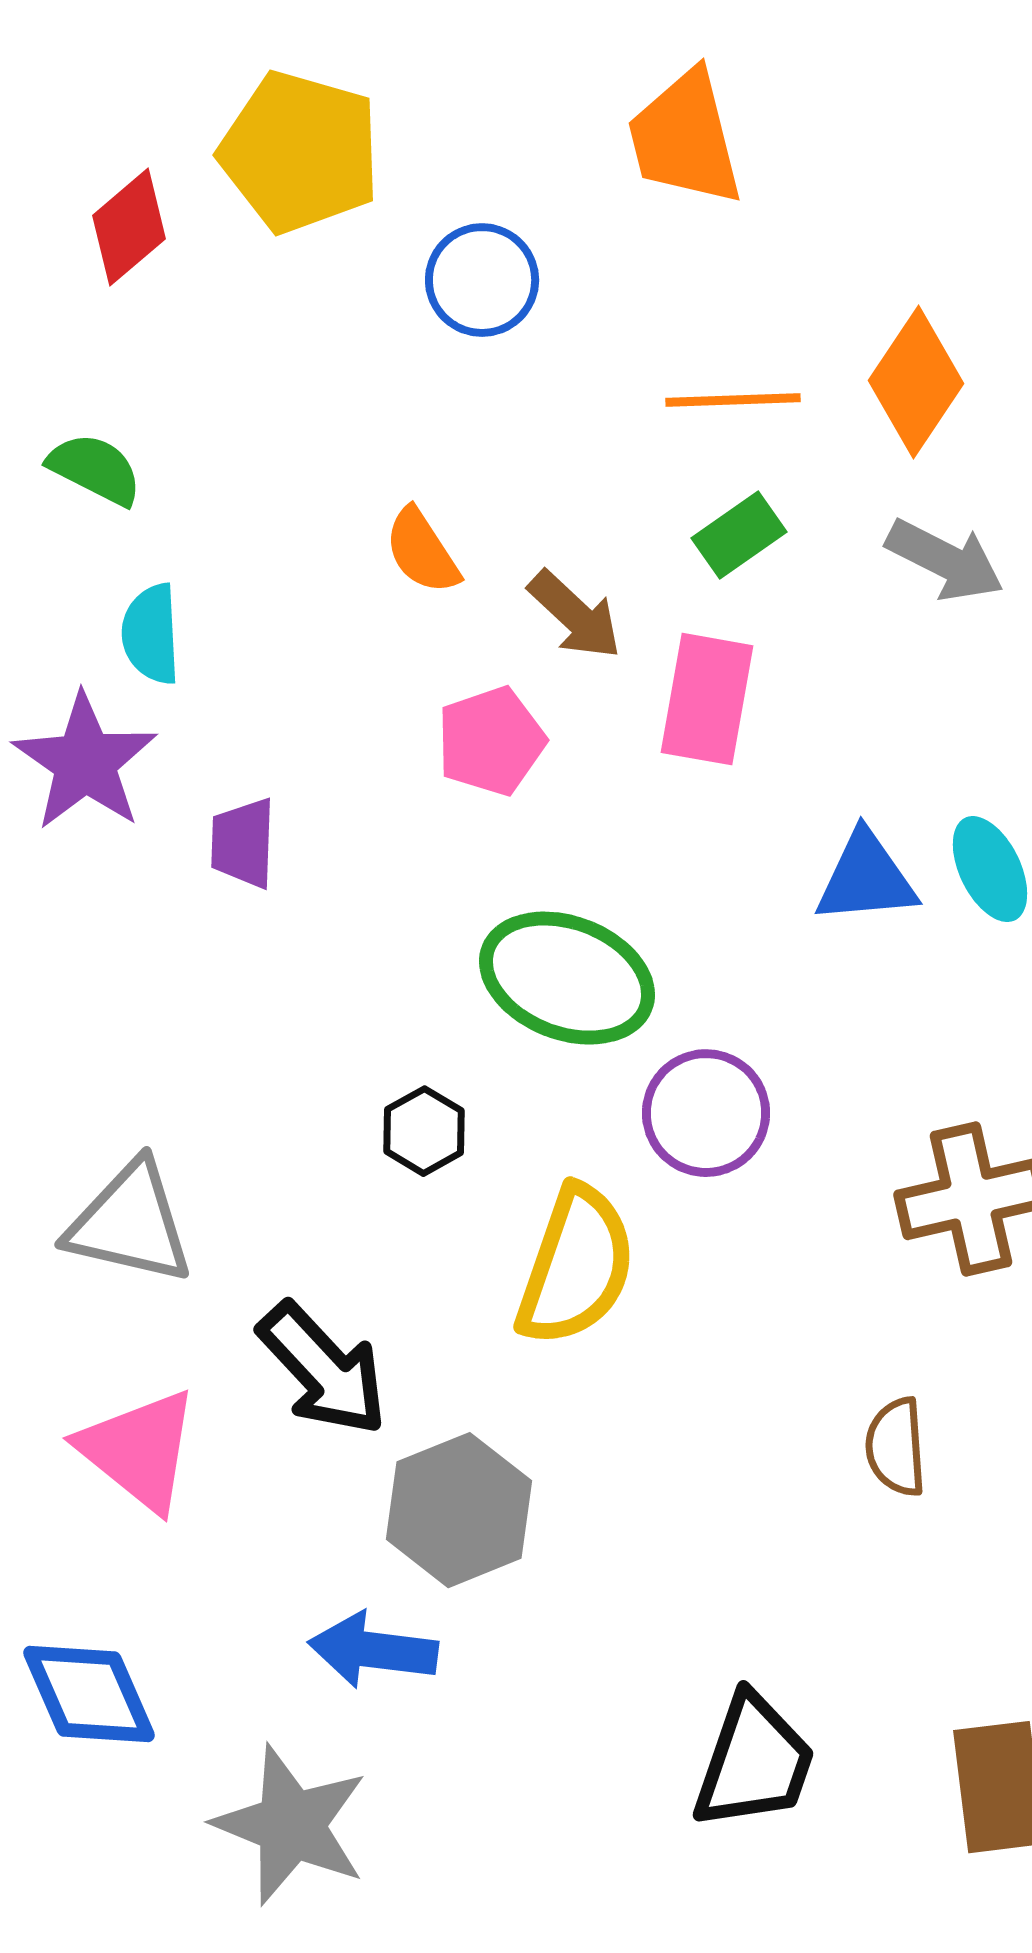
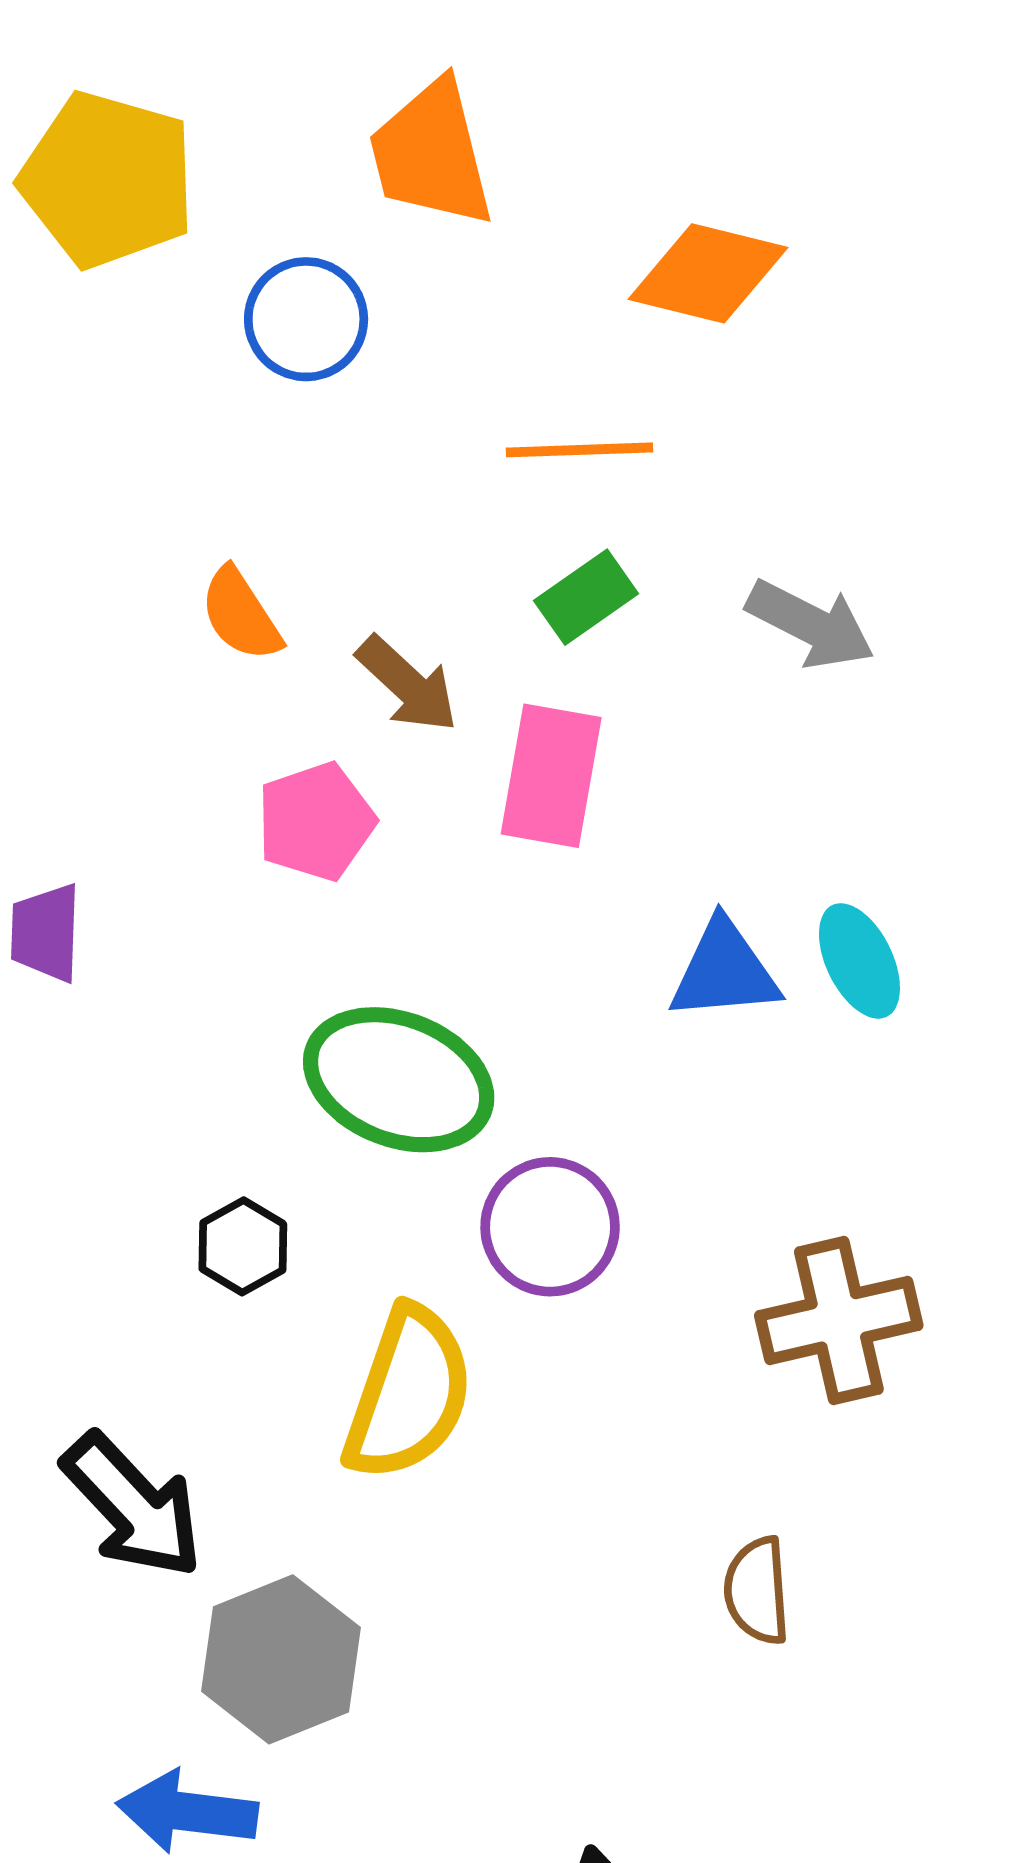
orange trapezoid: (685, 138) -> (431, 154), moved
orange diamond: (916, 382) -> (708, 273), moved, turned 70

